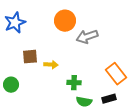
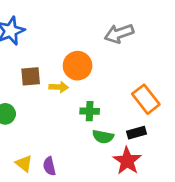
orange circle: (65, 21) -> (78, 66), moved
gray arrow: (87, 37) -> (119, 33), moved

